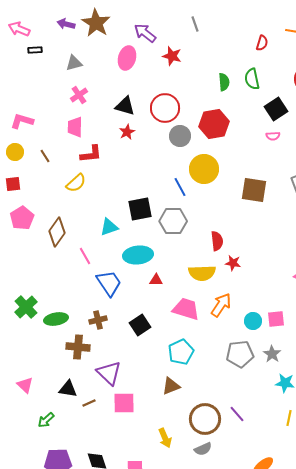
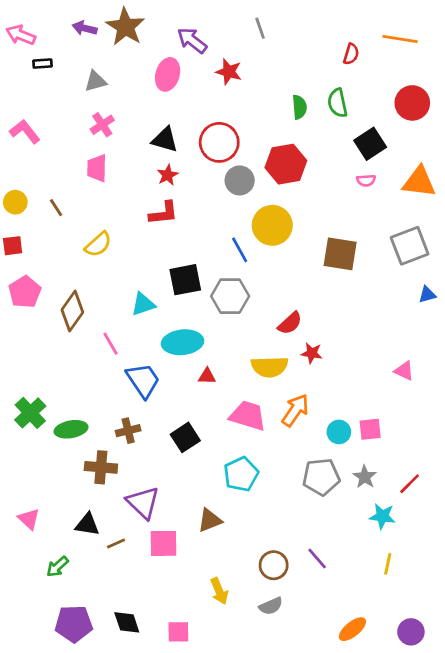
pink L-shape: (22, 121) -> (25, 132), moved, turned 35
red L-shape: (91, 154) -> (163, 213), moved
red semicircle: (217, 241) -> (290, 323), turned 54
brown triangle: (171, 386) -> (210, 520), moved
brown circle: (205, 419) -> (274, 565), size x0.7

